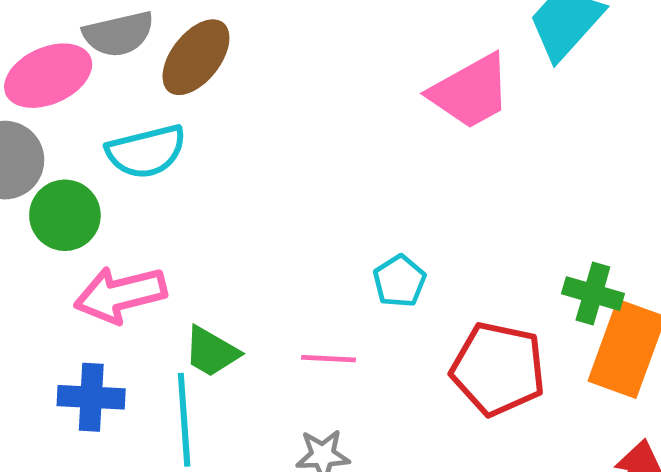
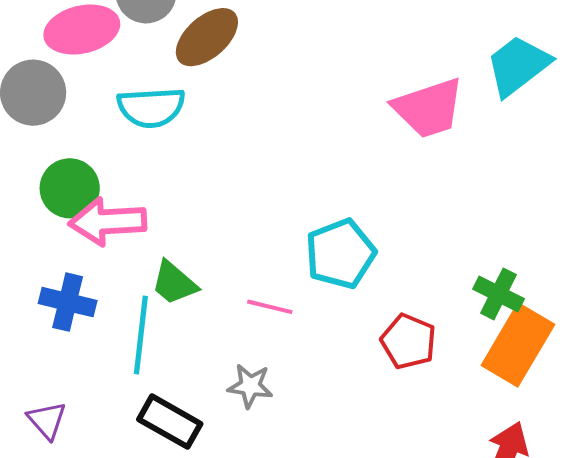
green circle: (65, 215) -> (70, 188), moved
cyan pentagon: (399, 281) -> (340, 254), size x1.6
red pentagon: (498, 369) -> (408, 341), size x0.7

